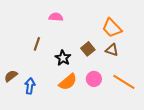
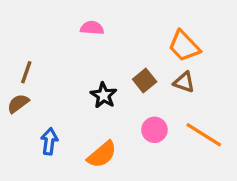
brown line: (37, 44) -> (26, 72), moved
brown semicircle: (11, 76) -> (18, 104), moved
orange semicircle: (68, 82) -> (102, 154), moved

